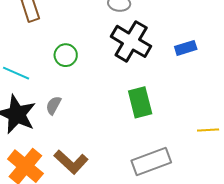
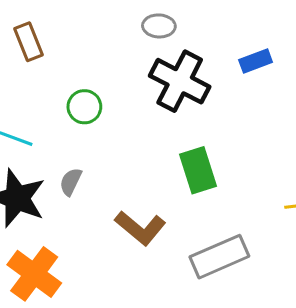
blue rectangle: (186, 48) -> (256, 61), moved
brown L-shape: (71, 162) -> (140, 228), moved

